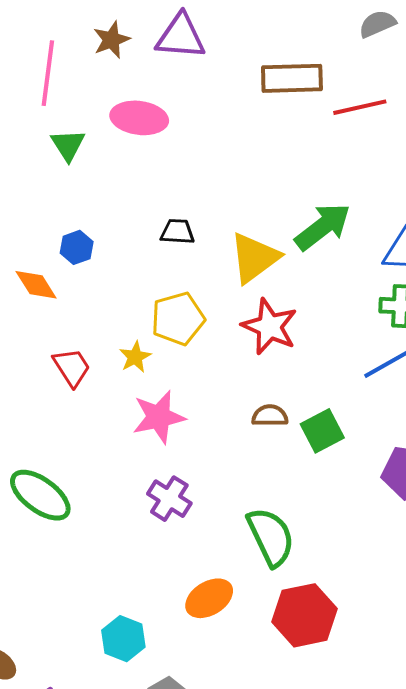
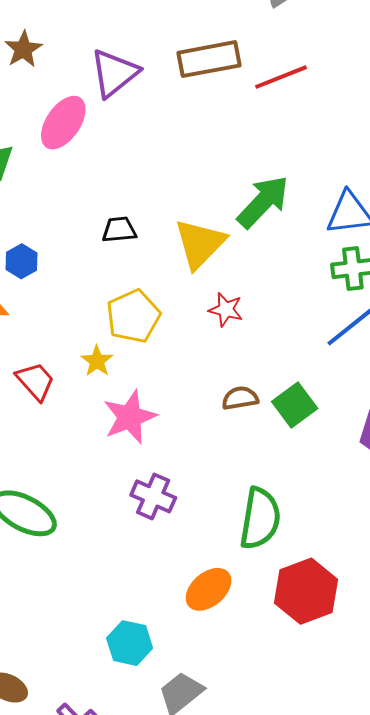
purple triangle: (181, 37) -> (114, 73), moved, turned -34
pink ellipse: (139, 118) -> (63, 123), turned -54
red star: (270, 327) -> (226, 310), size x0.6
green semicircle: (271, 537) -> (260, 518), turned 44

